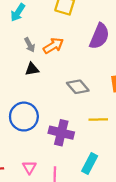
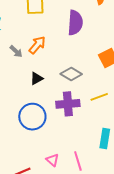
black triangle: (32, 69) -> (37, 78), moved
purple cross: (61, 133) -> (68, 104), moved

